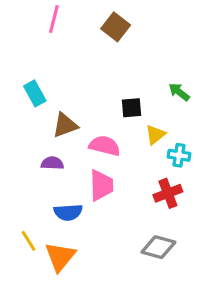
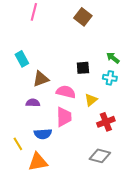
brown square: (116, 27) -> (83, 17), moved
yellow triangle: (155, 135) -> (91, 100), moved
cyan cross: (179, 155) -> (110, 78), moved
yellow line: (29, 241) -> (18, 144), moved
orange triangle: (60, 257) -> (38, 162), turned 40

